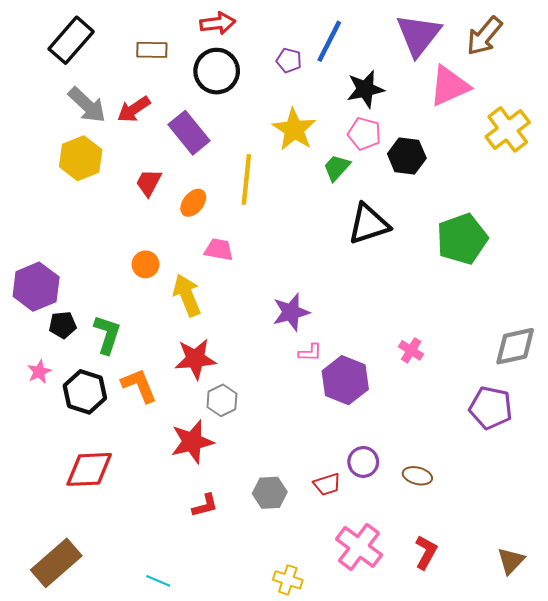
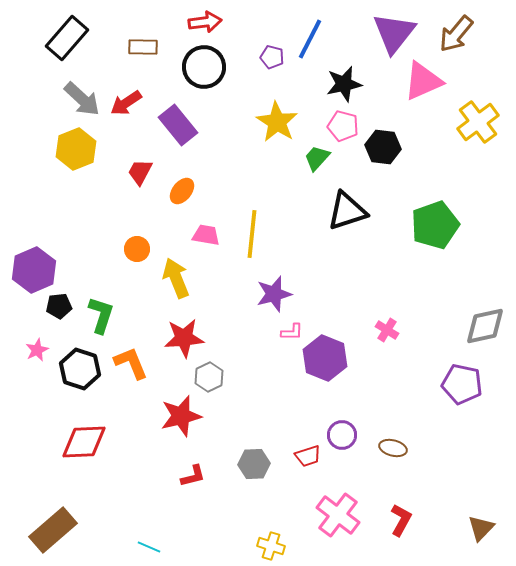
yellow line: (246, 179) -> (252, 234), moved

